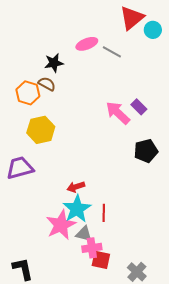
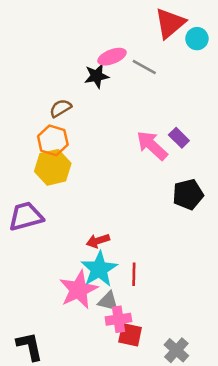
black star: (54, 63) -> (97, 76), moved
brown semicircle: (47, 84) -> (61, 108), turned -60
orange hexagon: (28, 93) -> (53, 140), moved

